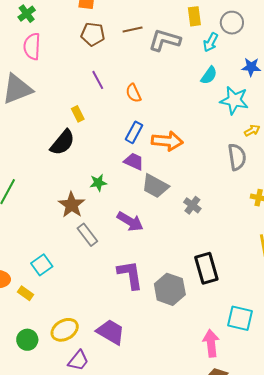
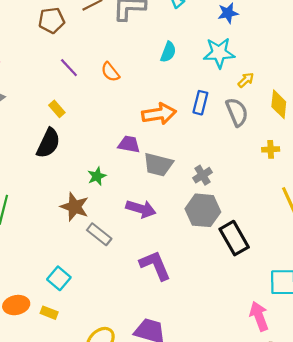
cyan semicircle: (209, 75) -> (168, 52), moved
blue rectangle: (134, 132) -> (200, 103), moved
gray cross: (192, 205) -> (202, 175), turned 36
gray hexagon: (170, 289) -> (203, 210), moved

